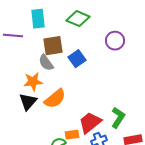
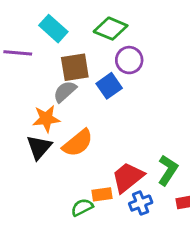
cyan rectangle: (38, 19) -> (53, 29), turned -42
purple circle: (115, 41) -> (129, 60), moved
gray semicircle: (46, 63) -> (65, 92), turned 84

